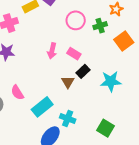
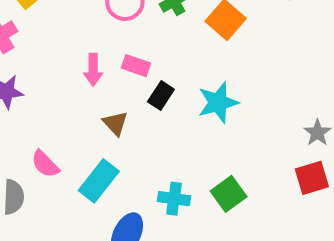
brown triangle: (68, 82) -> (115, 123), moved
cyan cross: (68, 118) -> (174, 199), moved
green square: (106, 128) -> (229, 194), turned 36

